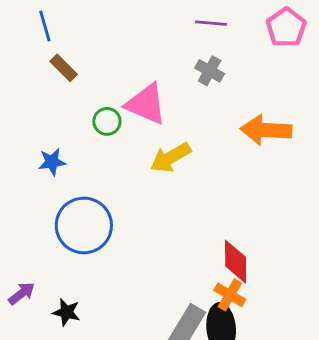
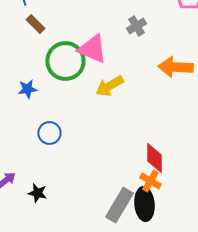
gray cross: (210, 71) -> (136, 26), turned 30
green circle: (107, 121) -> (65, 61), size x2.0
blue circle: (84, 225) -> (49, 133), size x0.6

